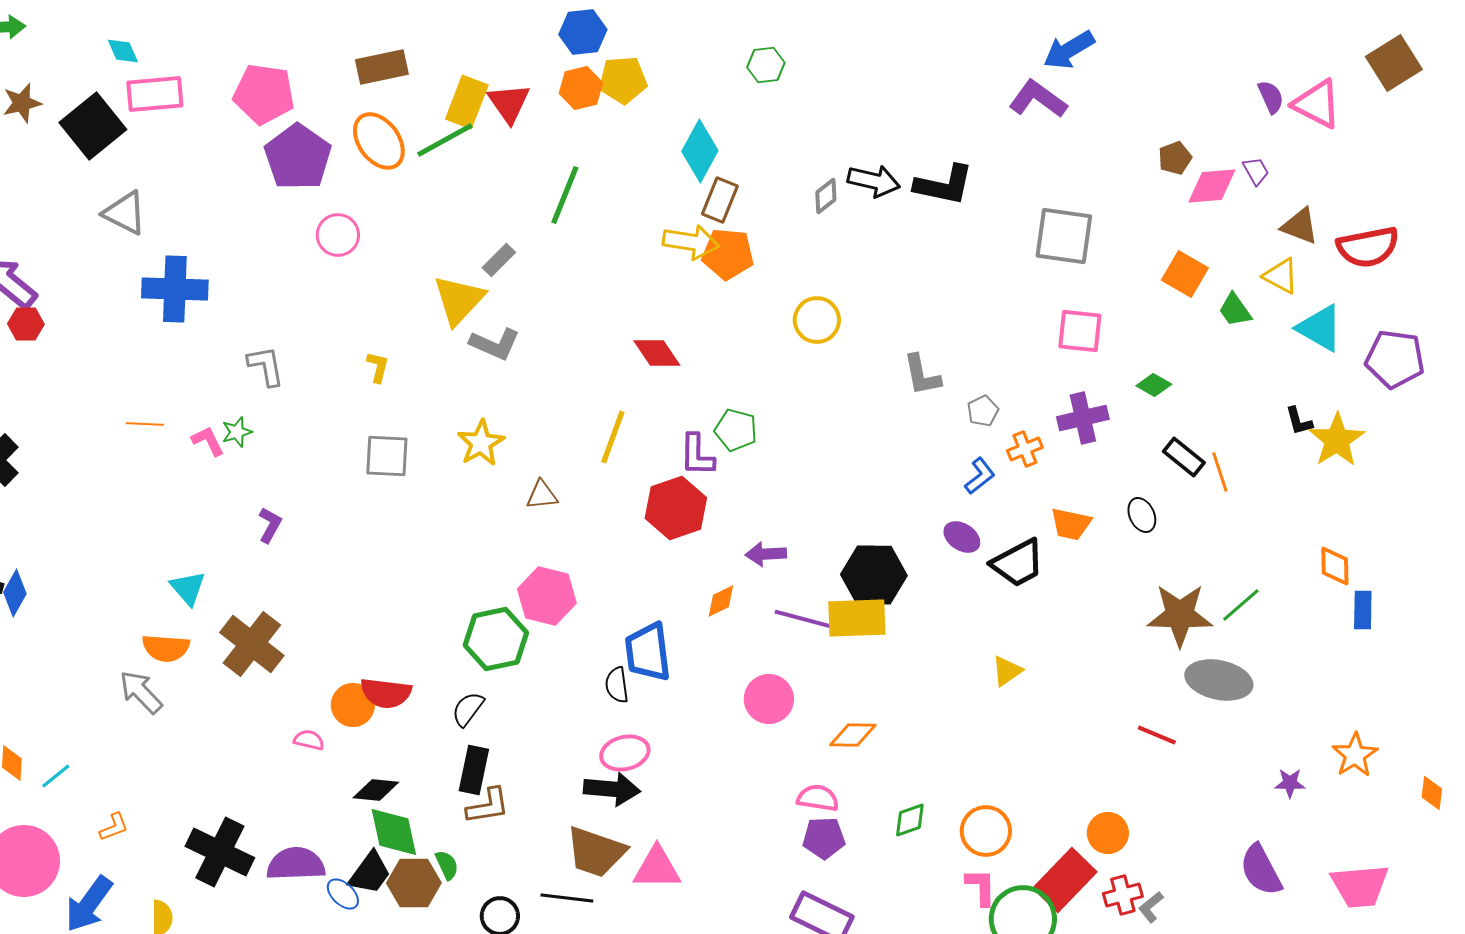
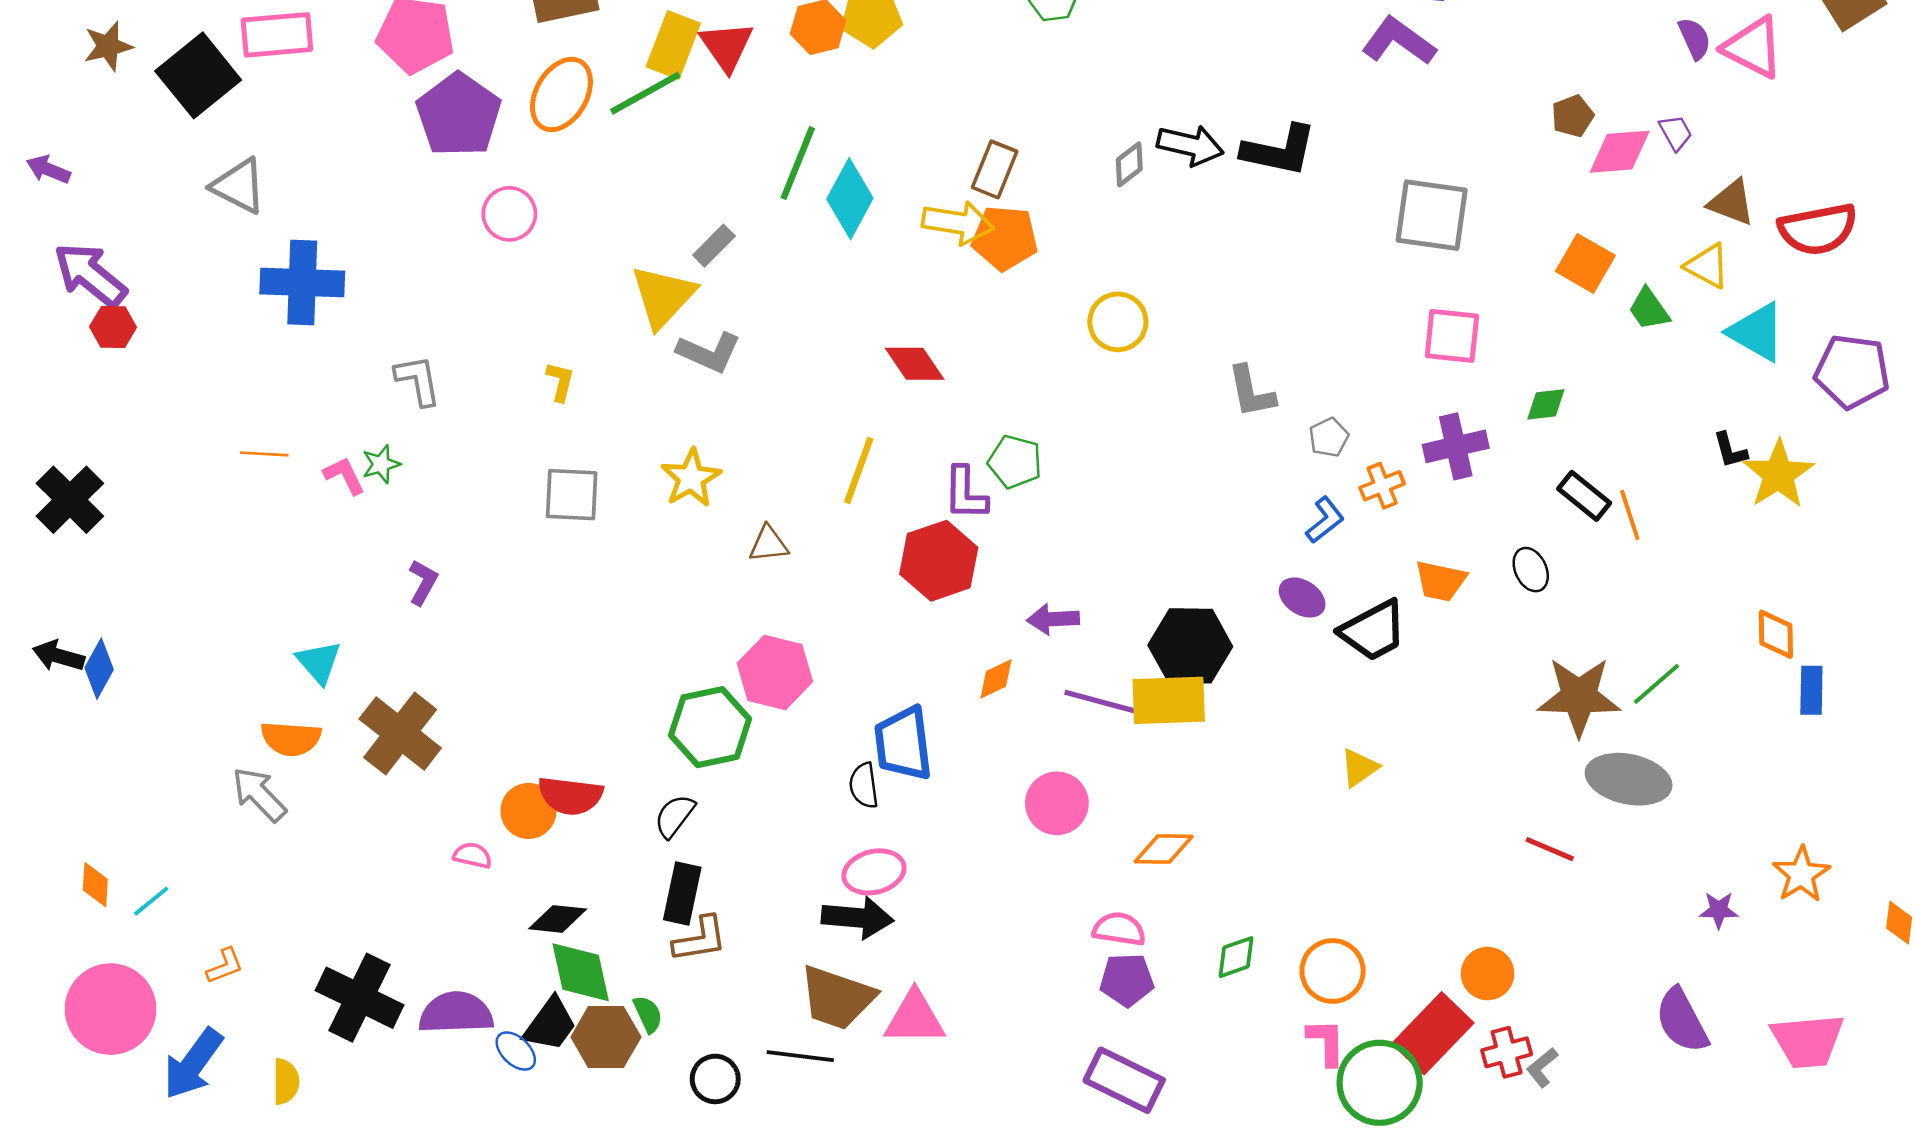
orange ellipse: (379, 141) -> (561, 94), turned 66
cyan diamond: (700, 151) -> (850, 199), moved
green diamond: (1154, 385) -> (1546, 404), turned -36

